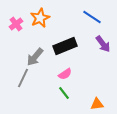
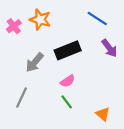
orange star: (40, 18) -> (40, 20), turned -30
gray line: (23, 78) -> (21, 98), moved
orange triangle: (97, 104) -> (103, 114), turned 48

